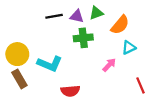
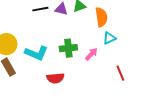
orange semicircle: (120, 25) -> (101, 17), turned -48
green cross: (83, 38) -> (68, 48), moved

